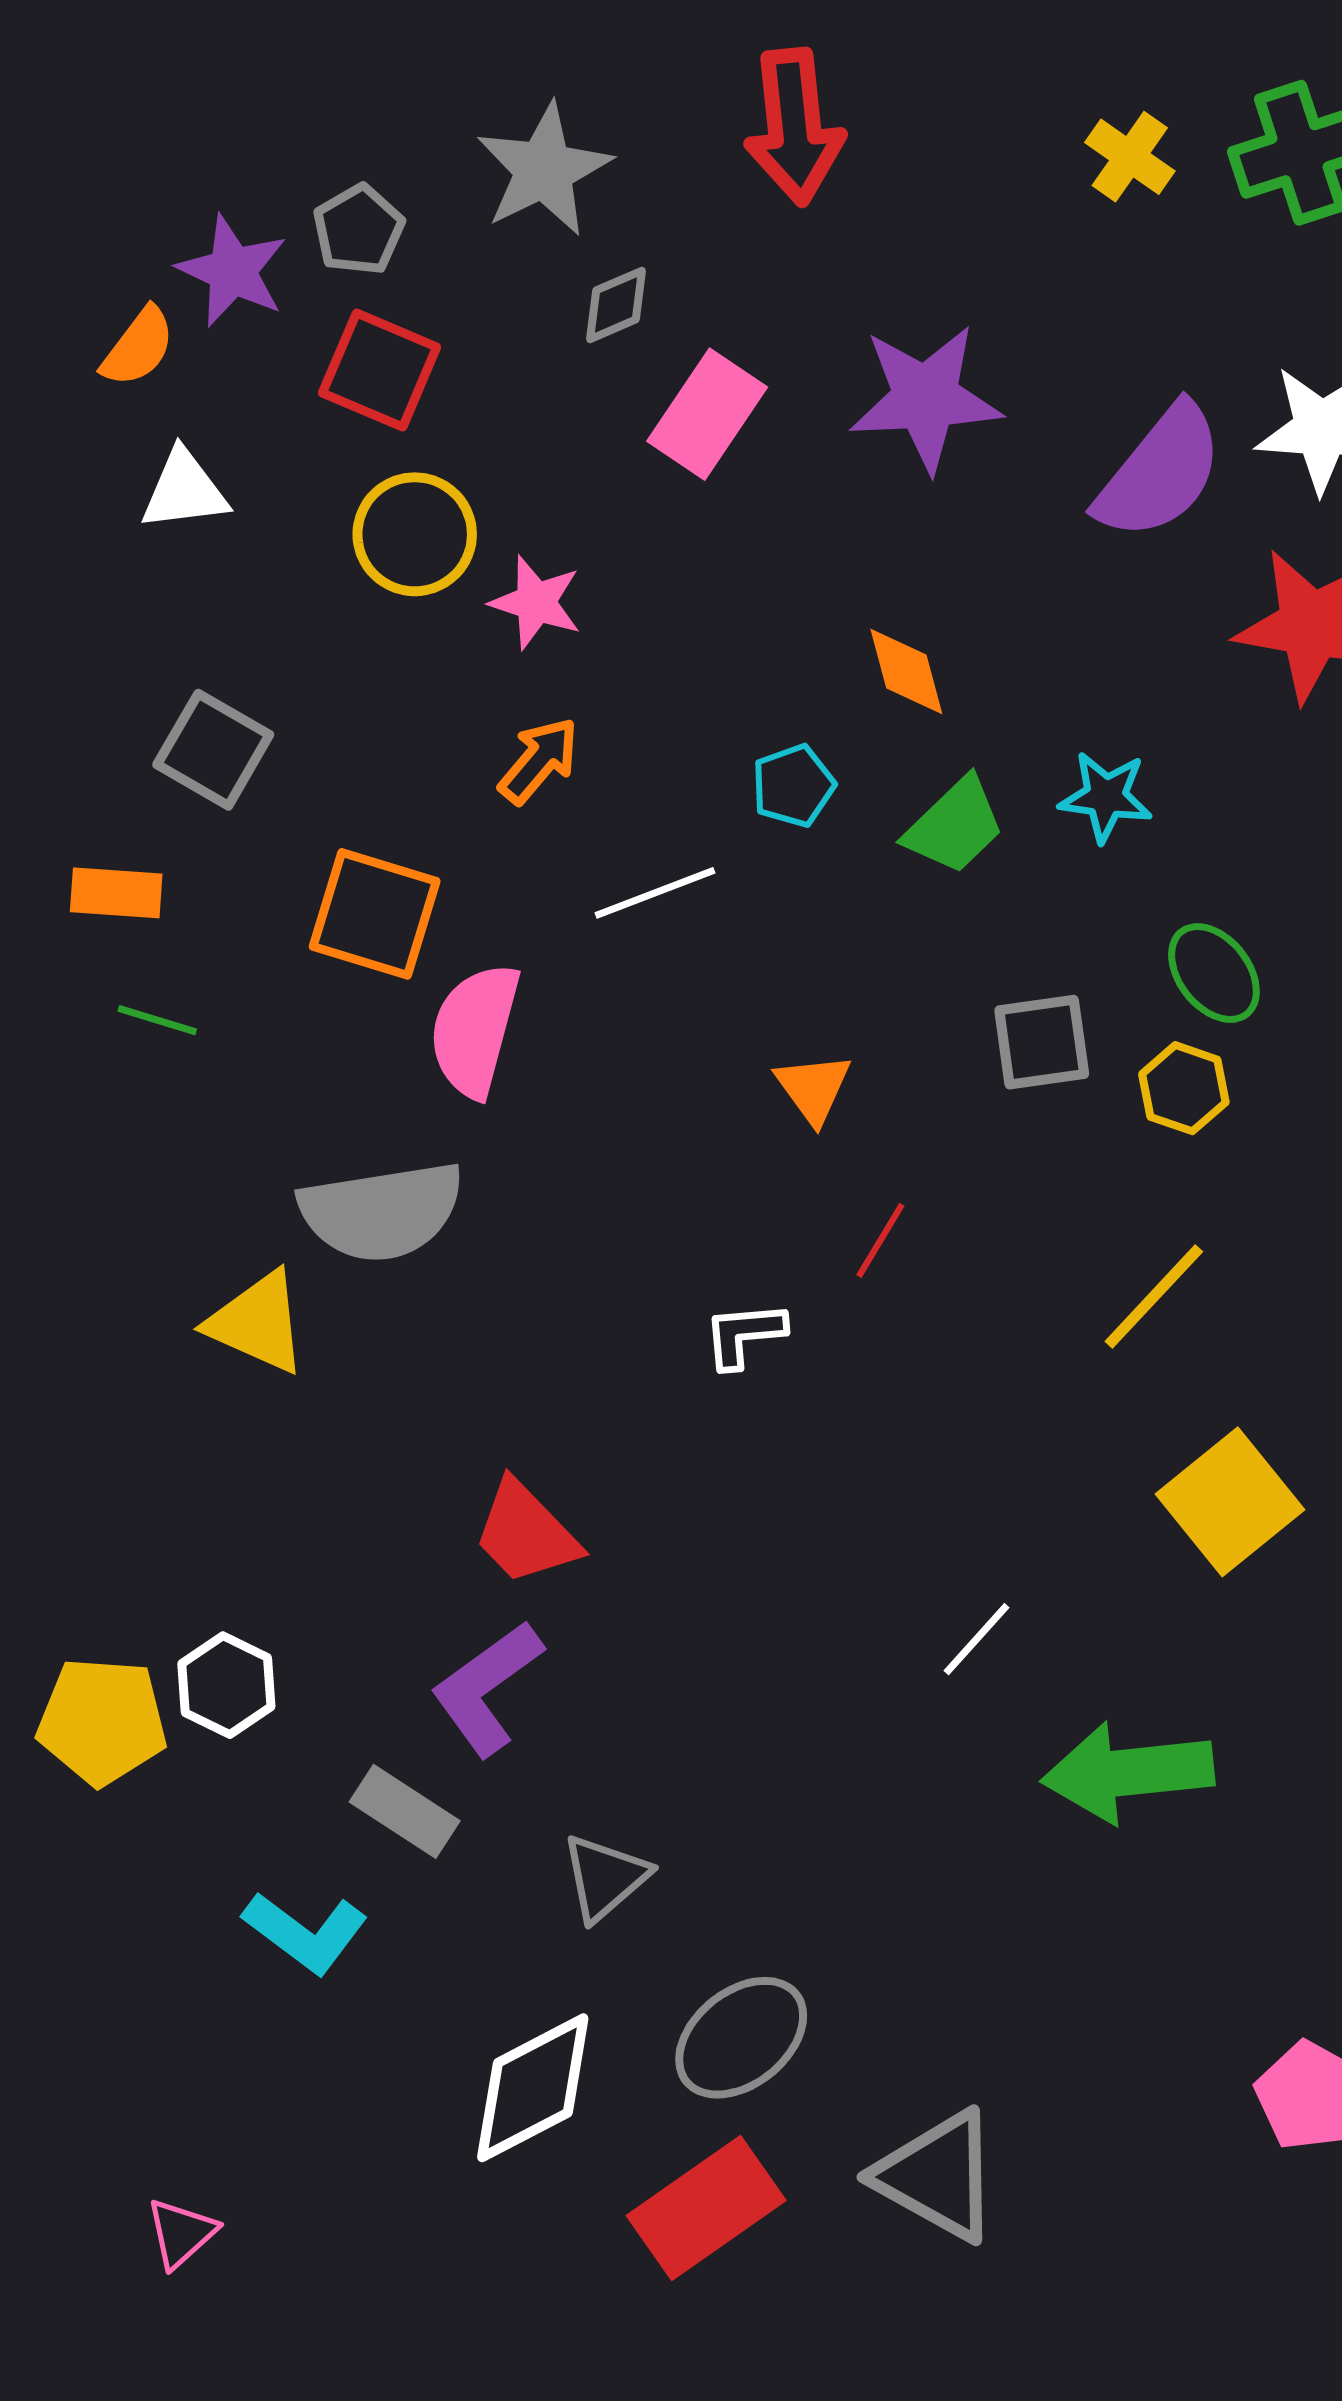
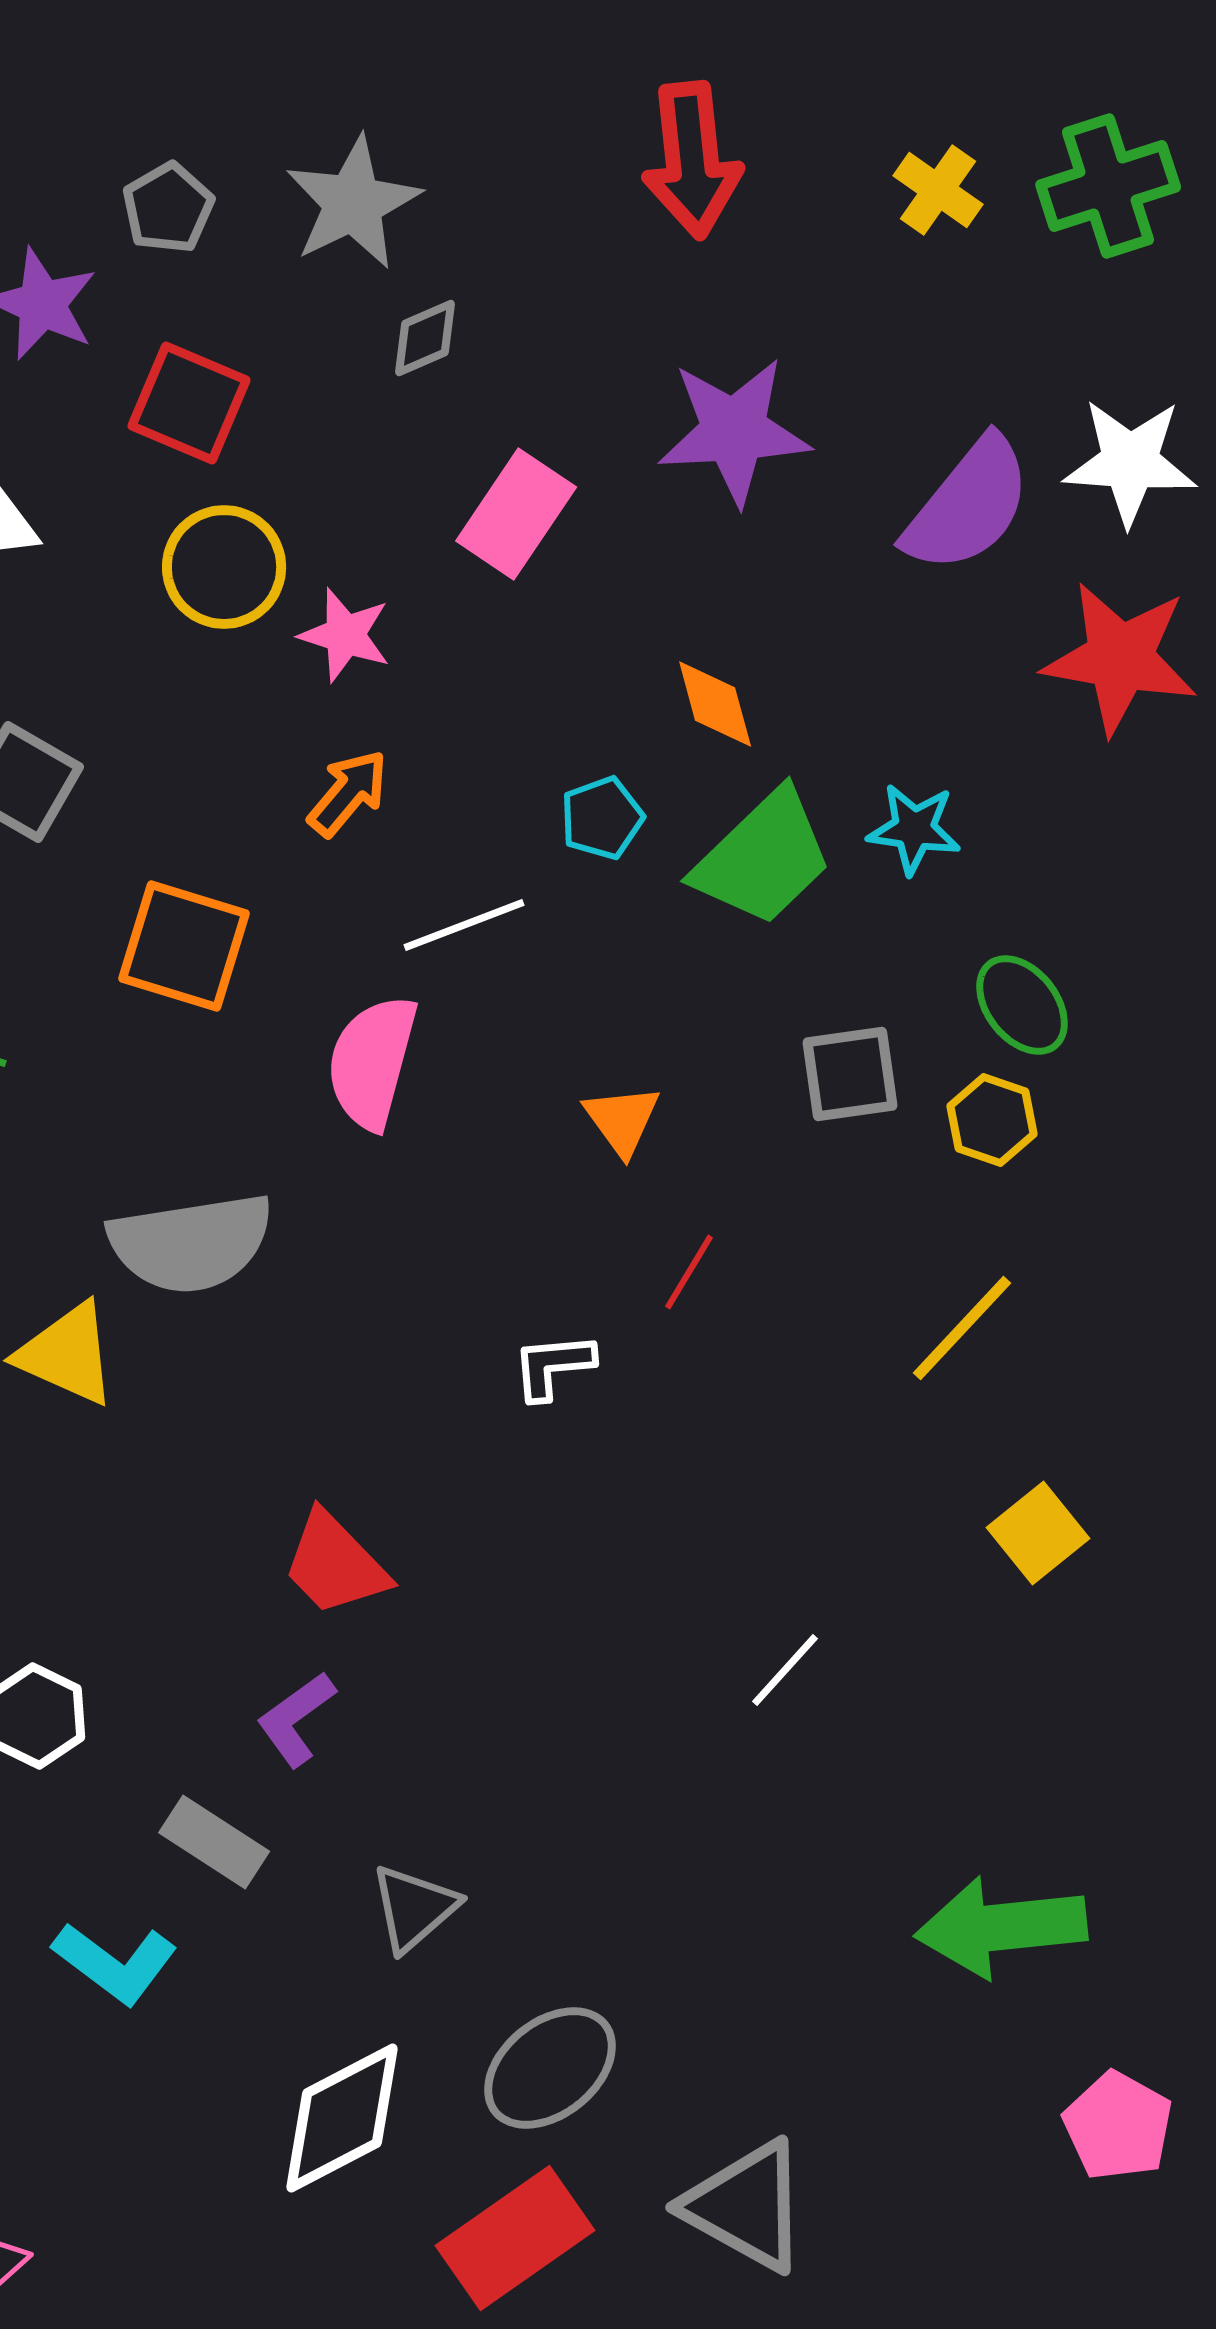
red arrow: (794, 127) -> (692, 160), moved
gray pentagon: (359, 230) -> (168, 208), moved
pink rectangle: (707, 414) -> (516, 514), moved
green trapezoid: (955, 826) -> (763, 858), size x1.4
pink semicircle: (475, 1030) -> (372, 1062), moved
yellow square: (1230, 1502) -> (1038, 1533), size x0.7
purple L-shape: (487, 1688) -> (296, 1719), size x0.7
green arrow: (1128, 1772) -> (1001, 1927), moved

